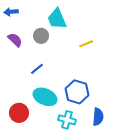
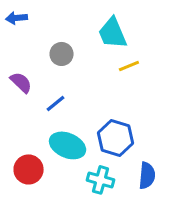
cyan trapezoid: (57, 19) -> (112, 33), moved
purple semicircle: (15, 40) -> (21, 82), moved

